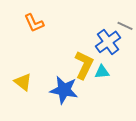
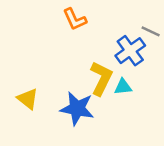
orange L-shape: (34, 23) -> (75, 19), moved

